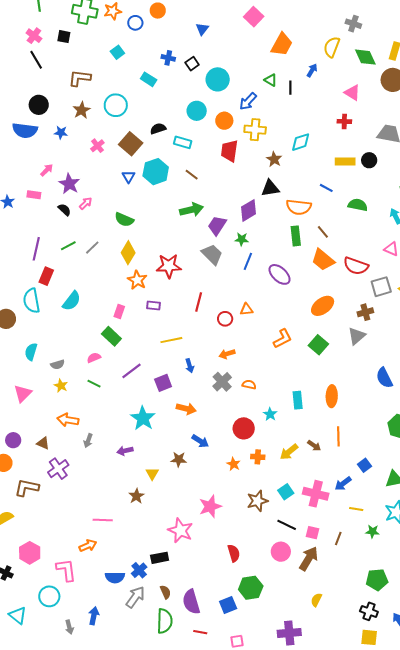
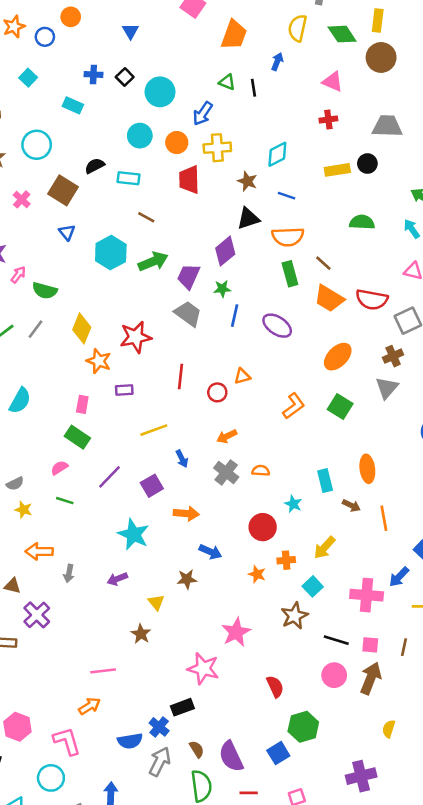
cyan hexagon: (156, 172) -> (111, 253), moved
blue line: (326, 188) -> (286, 196), moved
green semicircle: (124, 220) -> (45, 291), moved
brown arrow: (314, 446) -> (351, 506), moved
cyan square: (286, 492) -> (313, 586), moved

